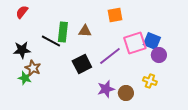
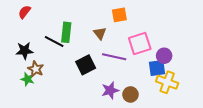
brown triangle: (85, 31) -> (100, 33), moved, turned 48
blue square: (152, 41) -> (157, 68), moved, turned -30
purple line: (110, 56) -> (114, 57), turned 50
yellow cross: (150, 81) -> (167, 82), moved, size x1.5

